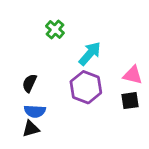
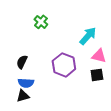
cyan arrow: (90, 54) -> (88, 36), moved

